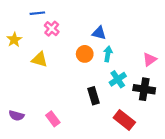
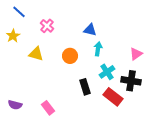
blue line: (37, 13) -> (19, 12), moved, turned 48
orange circle: (85, 54) -> (70, 56), moved
red rectangle: (124, 120) -> (113, 97), moved

